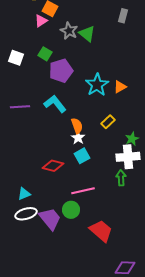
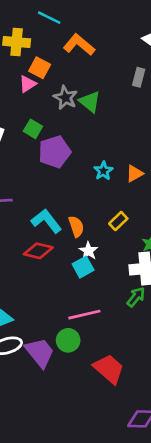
cyan star: (97, 85) -> (103, 171), size x0.6
cyan L-shape: (55, 104) -> (46, 221), moved
white star: (78, 138) -> (88, 251), moved
red diamond: (53, 166) -> (38, 251), moved
green arrow: (121, 178) -> (136, 297), turned 42

